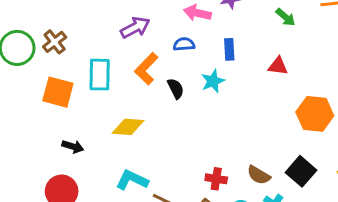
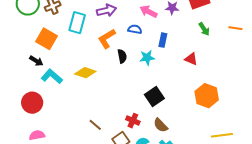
cyan rectangle: (100, 75) -> (77, 23), moved
black arrow: (73, 146) -> (36, 61), moved
black square: (301, 171) -> (154, 97), moved
cyan L-shape: (132, 180) -> (52, 76), moved

